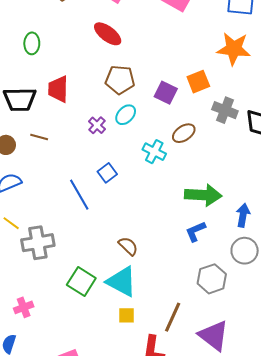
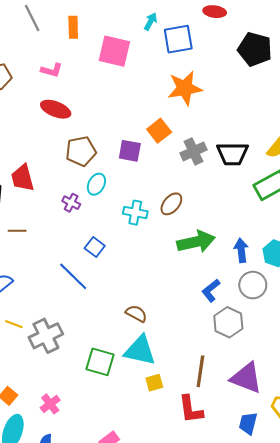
gray cross: (225, 110) -> (194, 151), turned -30
brown ellipse: (184, 133) -> (171, 204), moved
blue L-shape: (196, 231) -> (211, 290), moved

